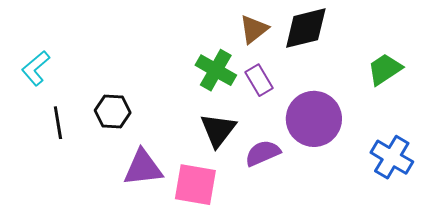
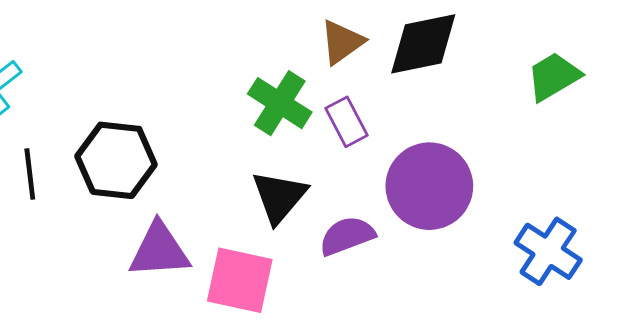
green trapezoid: (385, 69) -> (554, 77), moved
black hexagon: (113, 111) -> (116, 160), size x1.4

